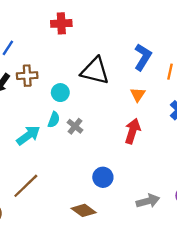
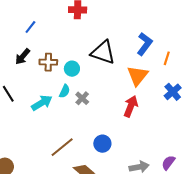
brown cross: (27, 76) -> (48, 62), moved
orange triangle: (138, 95) -> (138, 76), size x1.6
brown line: (26, 186) -> (62, 147), moved

